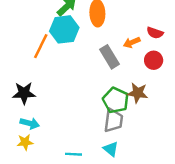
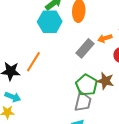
orange line: (41, 46) -> (33, 62), moved
gray rectangle: (110, 57) -> (85, 48), turned 66

